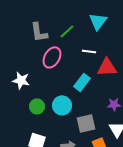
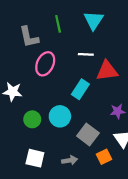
green line: (67, 31) -> (58, 24), moved, turned -56
gray square: (86, 123) -> (88, 135), turned -36

